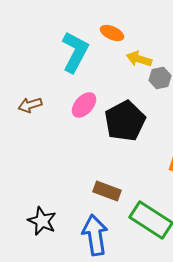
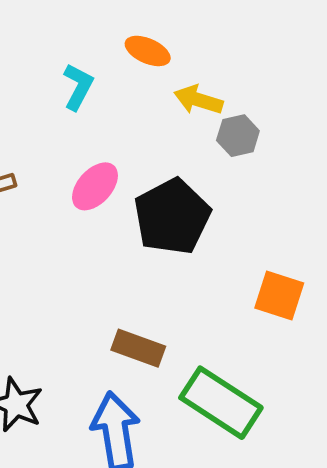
cyan L-shape: (75, 52) -> (78, 87), size x0.6

